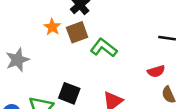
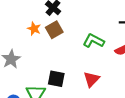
green L-shape: (104, 48) -> (94, 41), moved

